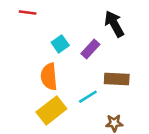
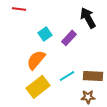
orange semicircle: (49, 77) -> (36, 60), turned 45
brown rectangle: (117, 79) -> (93, 76), moved

